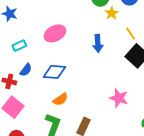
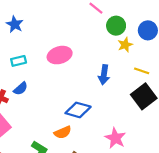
yellow line: (131, 34) -> (142, 71), turned -48
blue diamond: (54, 72) -> (78, 110), moved
orange semicircle: (60, 99) -> (63, 132), moved

